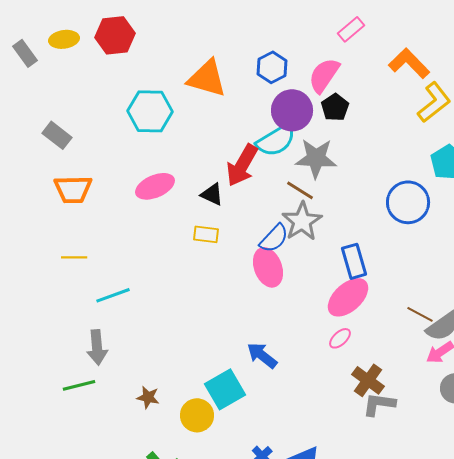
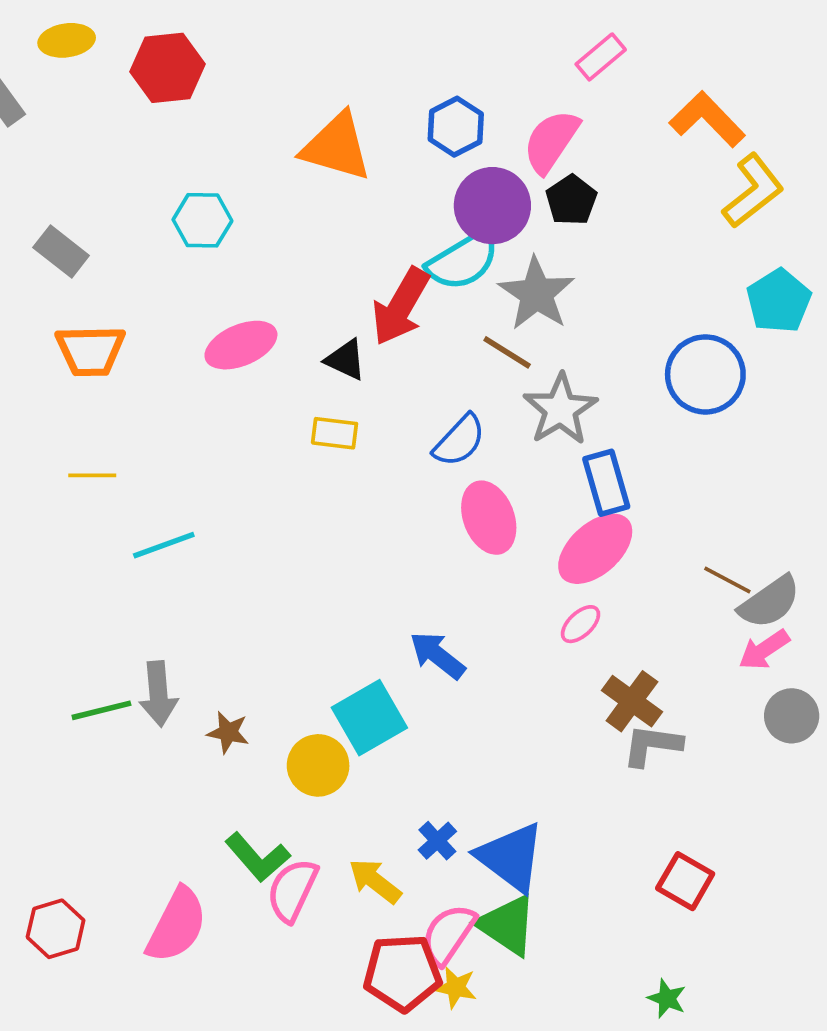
yellow ellipse: (64, 39) -> (67, 40), moved
cyan hexagon: (150, 111) -> (202, 220), moved, size x0.7
gray star: (316, 158) -> (536, 294), turned 30
gray star: (302, 221) -> (560, 409), moved
pink ellipse: (268, 267) -> (489, 518), moved
gray arrow: (97, 347) -> (158, 694), moved

